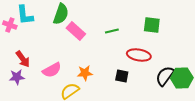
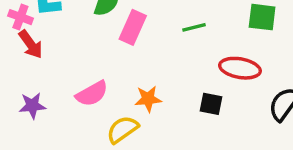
pink rectangle: (76, 31) -> (133, 27), turned 72
red arrow: (23, 59) -> (31, 44), moved

